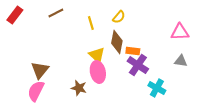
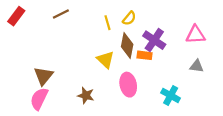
yellow line: (91, 23) -> (108, 23), moved
purple cross: (138, 65) -> (154, 40), moved
pink ellipse: (98, 72) -> (128, 85), moved

